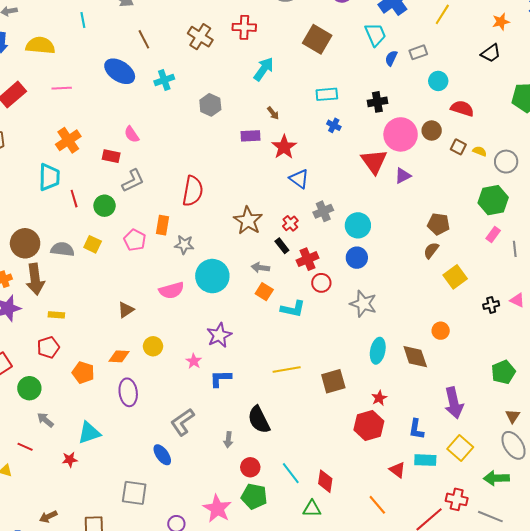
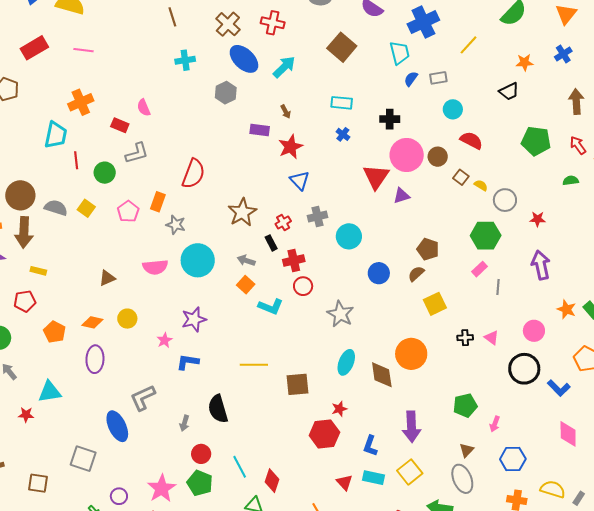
blue ellipse: (120, 71) -> (244, 59), moved
blue circle: (357, 258) -> (379, 273), moved
orange circle: (441, 331) -> (411, 354), size x1.8
blue ellipse: (162, 455) -> (117, 426), size x1.4

